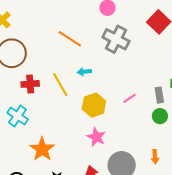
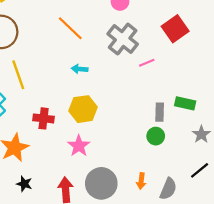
red cross: (30, 84) -> (44, 118), moved
yellow line: (60, 85) -> (18, 75), moved
pink line: (130, 98) -> (147, 63), moved

